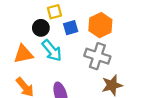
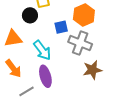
blue square: (71, 28) -> (61, 27), moved
cyan arrow: (52, 51) -> (42, 50), moved

